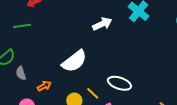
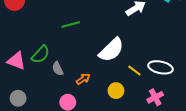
green line: (22, 26) -> (71, 24), moved
yellow line: (93, 93) -> (134, 71), moved

